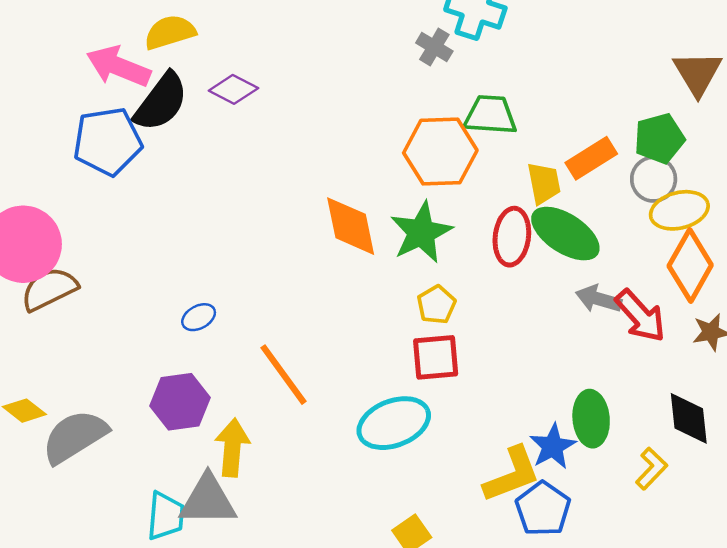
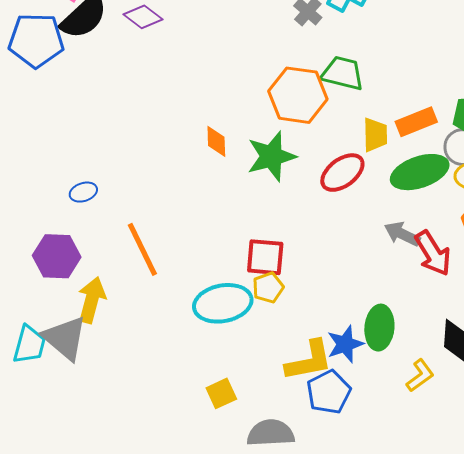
orange diamond: (351, 226) -> (216, 141), size x0.6
green ellipse: (565, 234) -> (420, 172), moved, turned -62
red ellipse: (512, 237) -> (342, 173), turned 36
yellow pentagon: (436, 305) -> (268, 287), moved
gray triangle: (208, 500) -> (65, 338), turned 30

